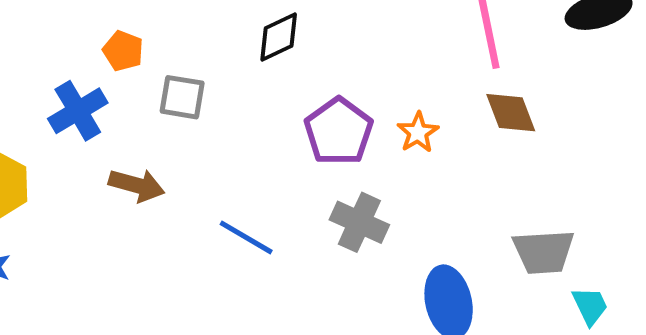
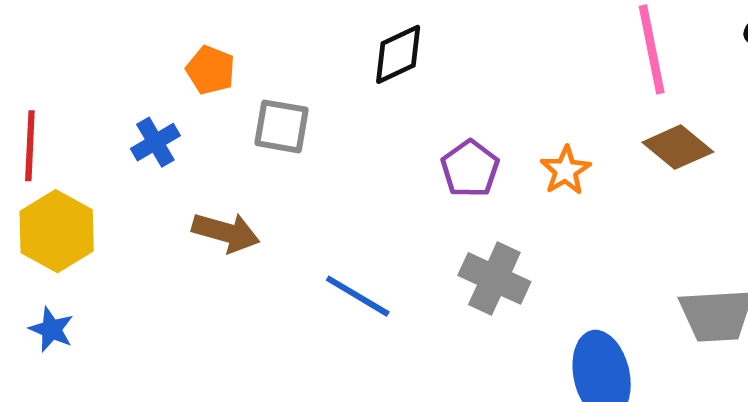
blue cross: (78, 111) -> (155, 142), size x0.7
brown diamond: (511, 113) -> (678, 147), turned -30
purple pentagon: (339, 131) -> (470, 169), size x0.7

